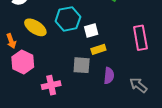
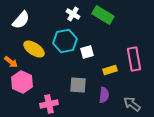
orange arrow: (11, 41) -> (11, 62), turned -32
yellow rectangle: (98, 49) -> (110, 70), moved

